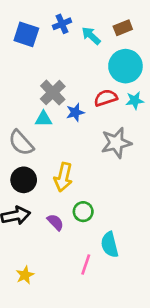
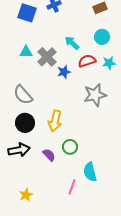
cyan arrow: (91, 36) -> (72, 43), moved
cyan circle: (125, 66) -> (102, 37), size x0.6
cyan triangle: (43, 119) -> (26, 52), moved

